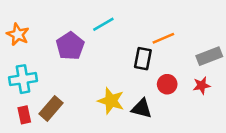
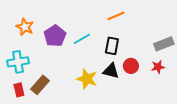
cyan line: (103, 24) -> (82, 39), moved
orange star: (18, 34) -> (25, 27), moved
orange line: (163, 38) -> (116, 16), moved
black triangle: (142, 108) -> (111, 71), moved

